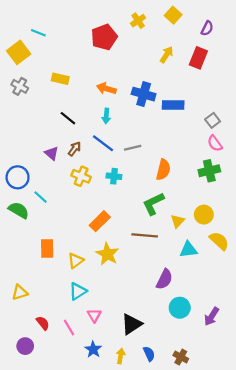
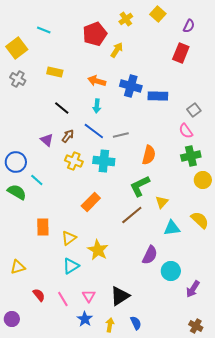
cyan line: (38, 33) -> (44, 30), moved
yellow arrow: (167, 55) -> (117, 50), moved
pink semicircle: (215, 143) -> (186, 131), moved
cyan cross: (114, 176) -> (104, 161), size x1.5
yellow circle: (204, 215) -> (203, 180), moved
brown line: (145, 235) -> (132, 215), turned -45
yellow star: (107, 254) -> (98, 250), moved
cyan circle: (180, 308) -> (171, 271), moved
pink triangle: (94, 315) -> (89, 296), moved
purple circle: (25, 346) -> (12, 319), moved
brown cross: (181, 357) -> (196, 326), moved

